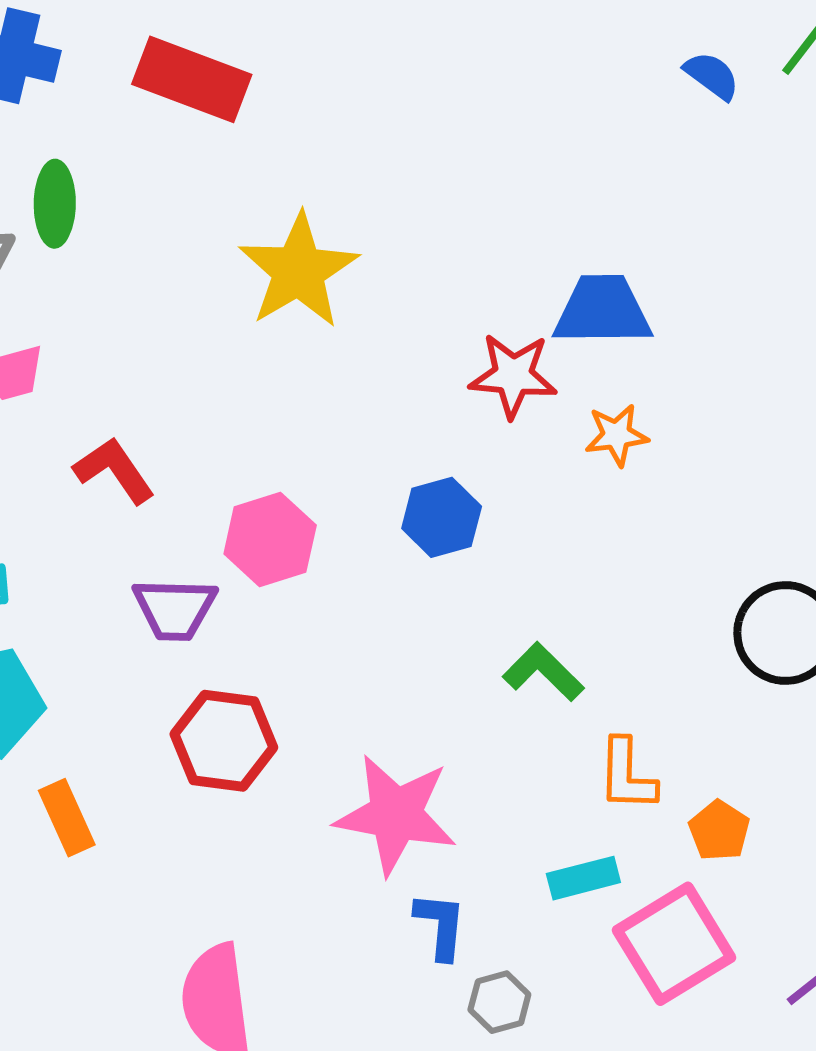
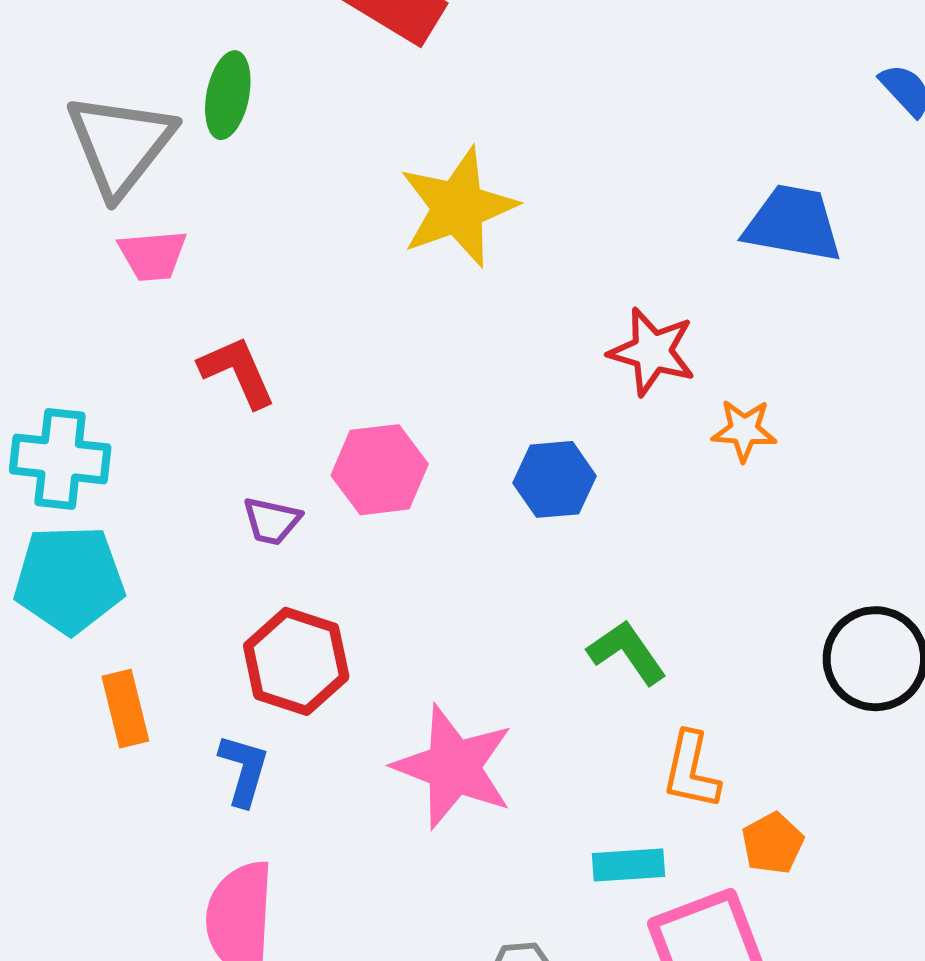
blue trapezoid: (603, 310) -> (793, 224), moved
purple trapezoid: (175, 609) -> (272, 521), size x0.7
blue L-shape: (441, 926) -> (244, 770), moved

